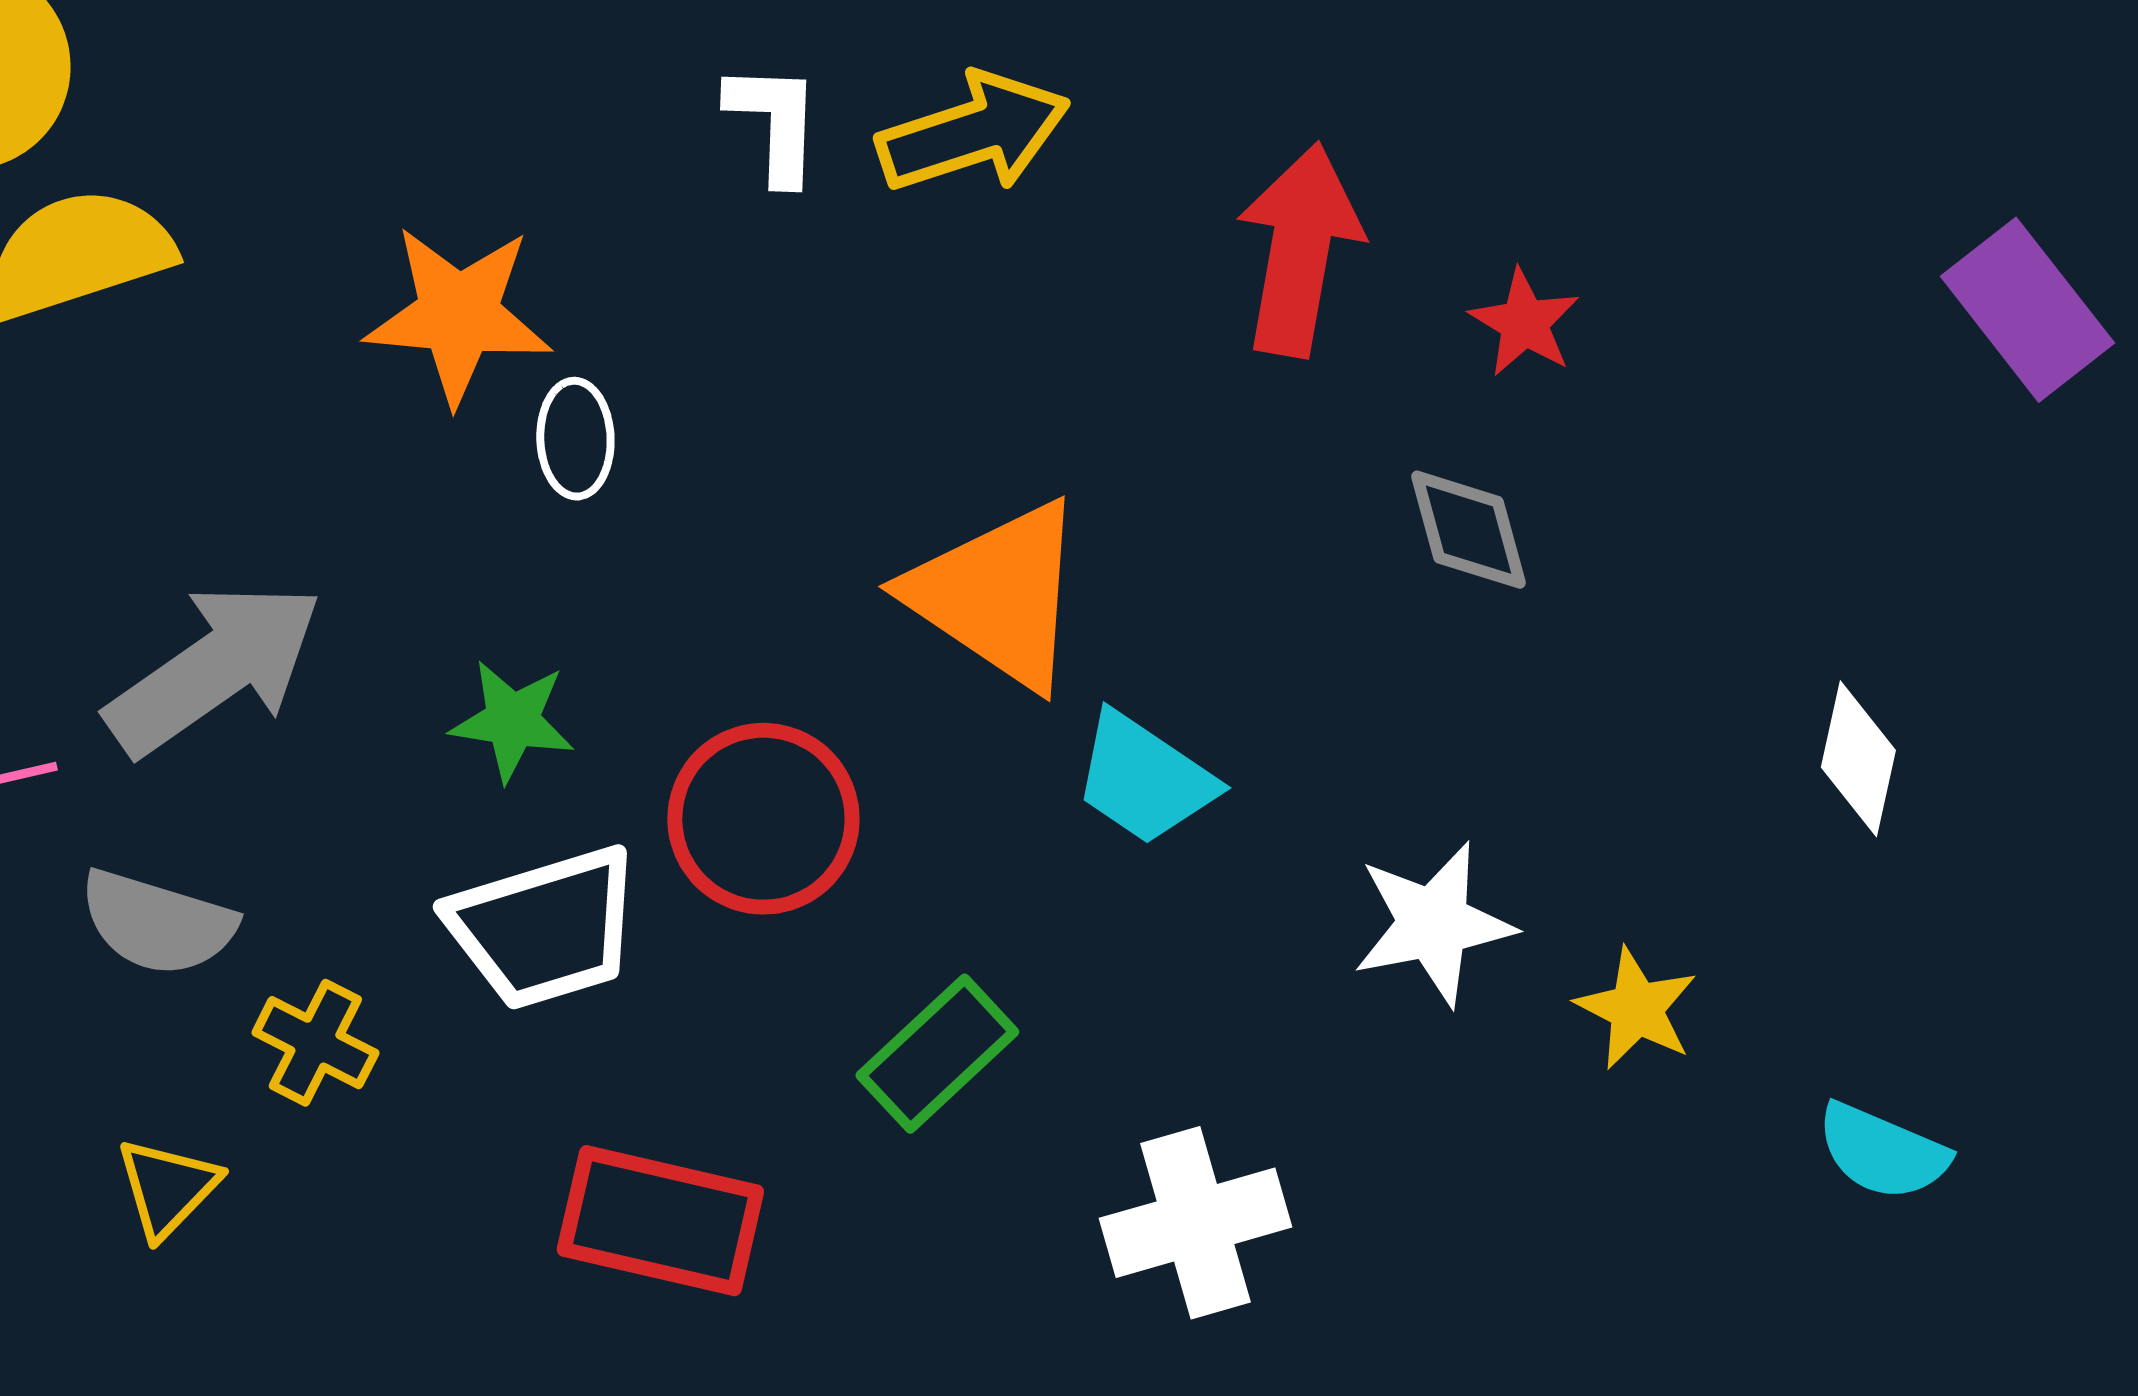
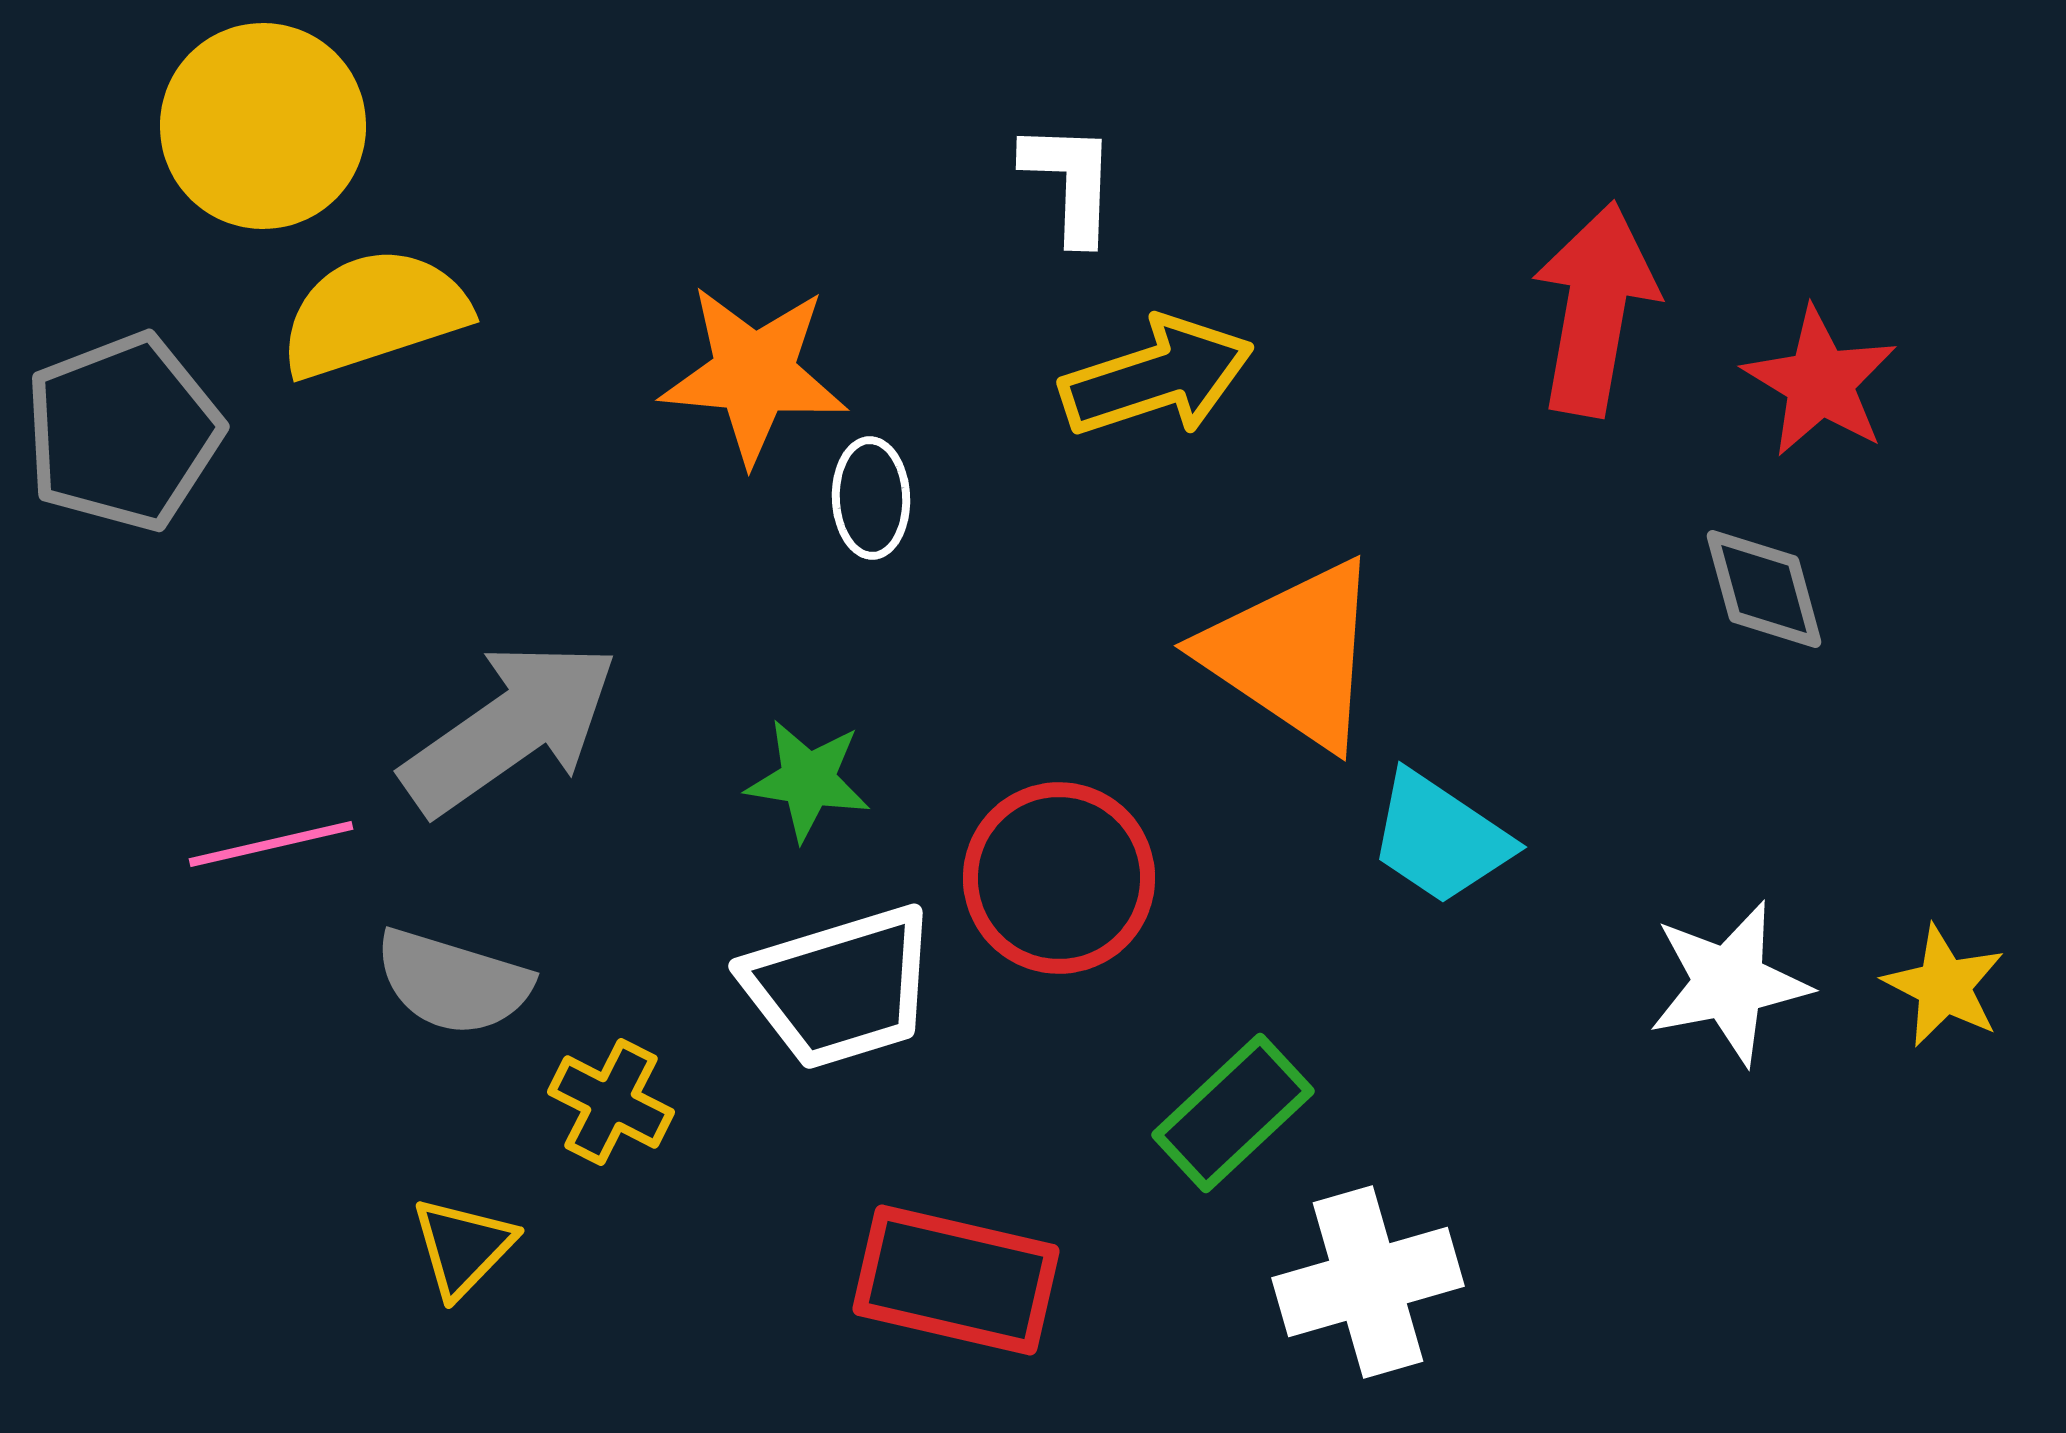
yellow arrow: (973, 133) -> (1157, 377), moved
red star: (1524, 323) -> (1820, 382), size x1.4
yellow star: (1636, 1009) -> (1944, 986), moved
white cross: (1195, 1223) -> (1368, 1282), moved

